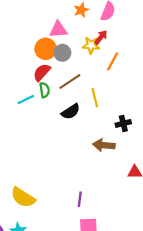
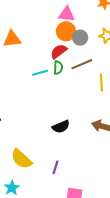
pink triangle: (58, 30) -> (67, 14), moved
black semicircle: (71, 112) -> (61, 127), moved
purple line: (80, 199) -> (56, 167), moved

